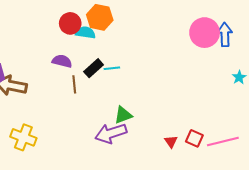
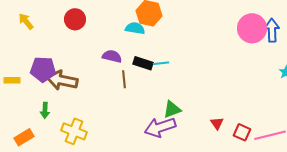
red circle: (70, 23) -> (75, 19), moved
black rectangle: (94, 68) -> (143, 63), turned 60
red triangle: (171, 141) -> (217, 123), moved

